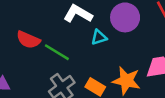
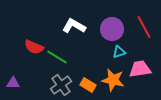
cyan triangle: (99, 37) -> (119, 52), moved

